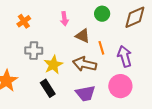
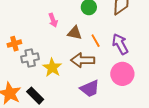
orange cross: (24, 21) -> (14, 44), moved, turned 32
black rectangle: (48, 88) -> (35, 96), moved

